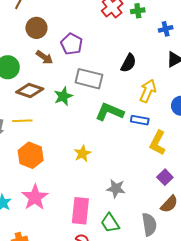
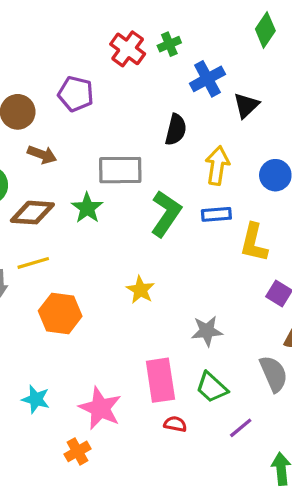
blue cross: (166, 29) -> (207, 79), moved, size x1.5
purple pentagon: (72, 44) -> (76, 94), moved
green L-shape: (109, 112) -> (166, 214), turned 116
pink star: (35, 197) -> (100, 408), moved

